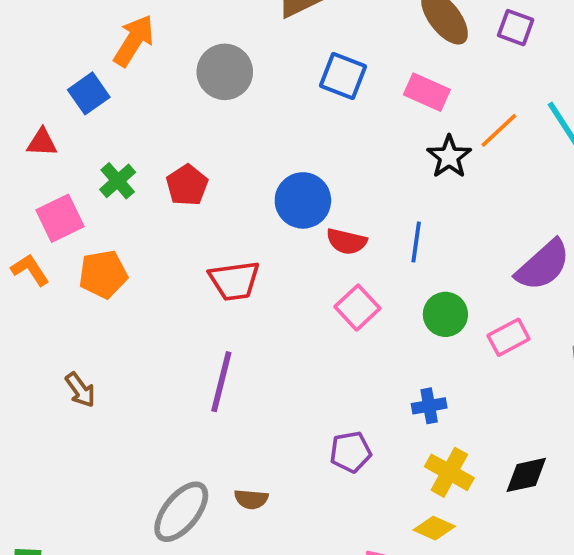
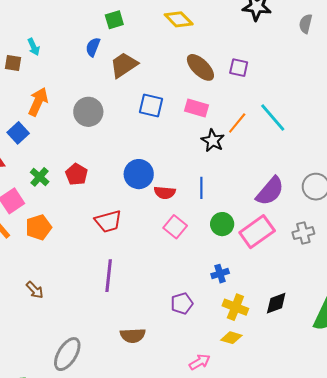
pink rectangle: (509, 337) -> (257, 232), size x1.6
brown semicircle: (251, 499) -> (133, 335), size x1.4
gray ellipse: (181, 512) -> (67, 354), moved

